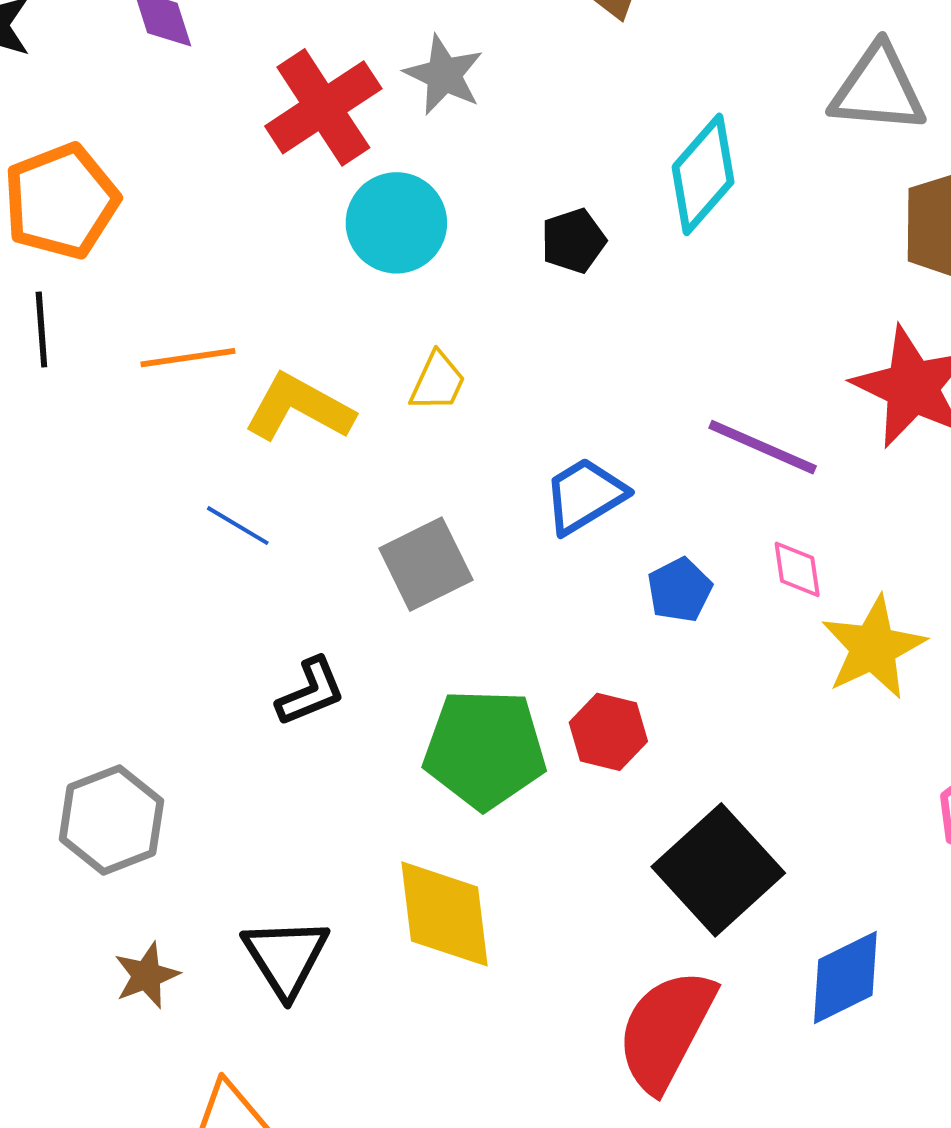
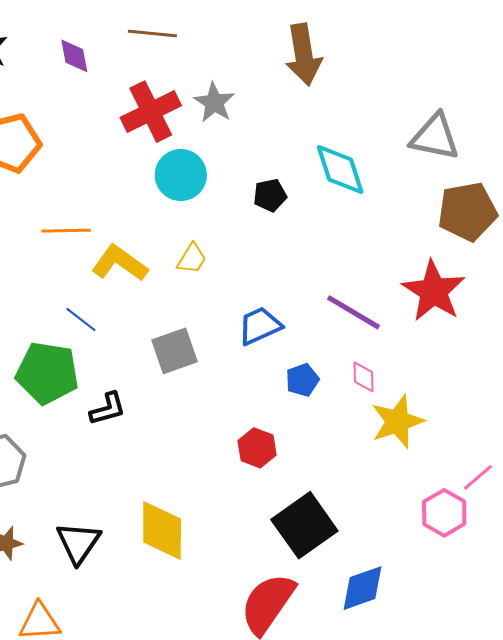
cyan diamond: (703, 174) -> (340, 170), turned -66
green pentagon: (485, 749) -> (47, 373), moved

